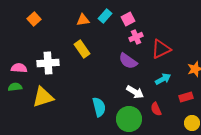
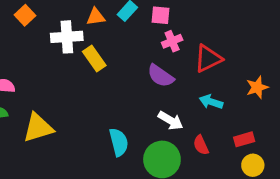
pink square: (128, 19) -> (161, 15), turned 32
white cross: (48, 63) -> (67, 37), moved
cyan arrow: (163, 79) -> (211, 102), turned -133
red rectangle: (186, 97) -> (244, 139), moved

